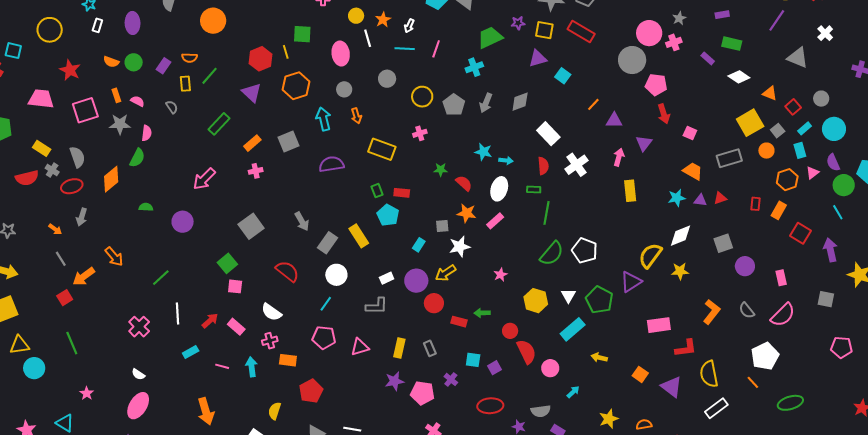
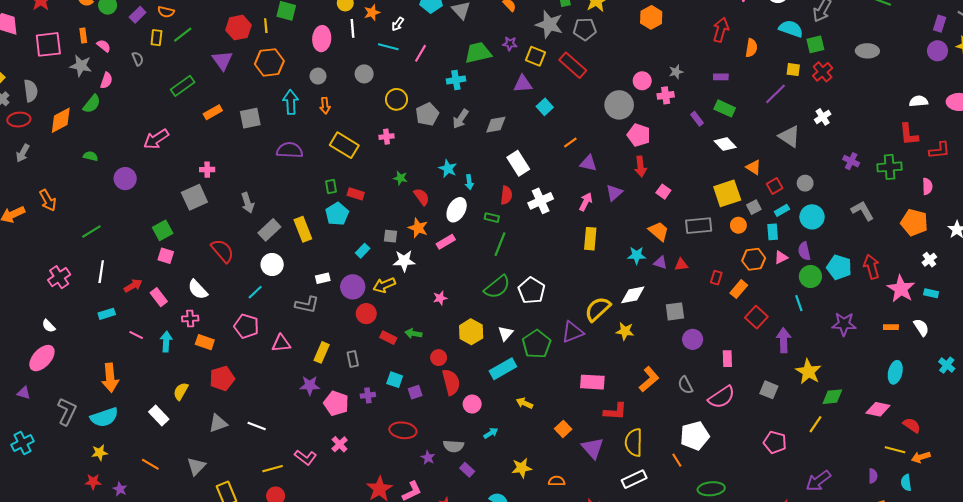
pink circle: (649, 33) -> (642, 81), size x0.7
cyan arrow: (506, 160) -> (469, 182), turned 64
pink cross: (256, 171) -> (207, 170), moved
purple cross: (451, 379) -> (368, 395), turned 32

